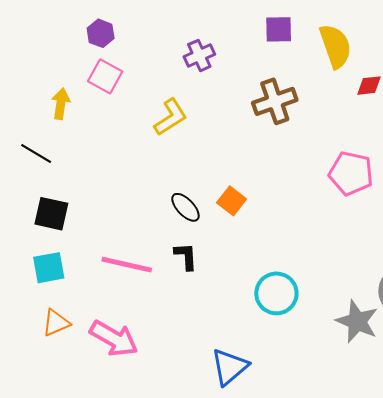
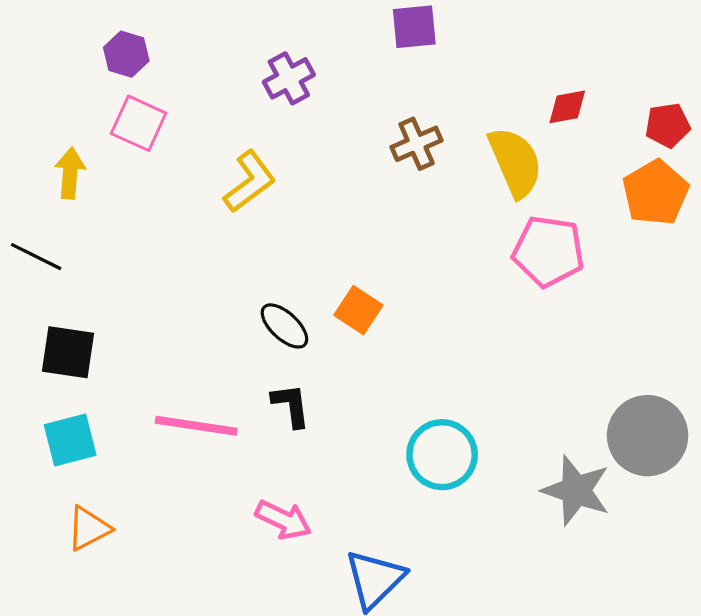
yellow semicircle: (335, 46) -> (515, 162), moved
brown cross: (275, 101) -> (417, 144), size x0.7
pink arrow: (114, 338) -> (283, 520), moved, size x0.7

